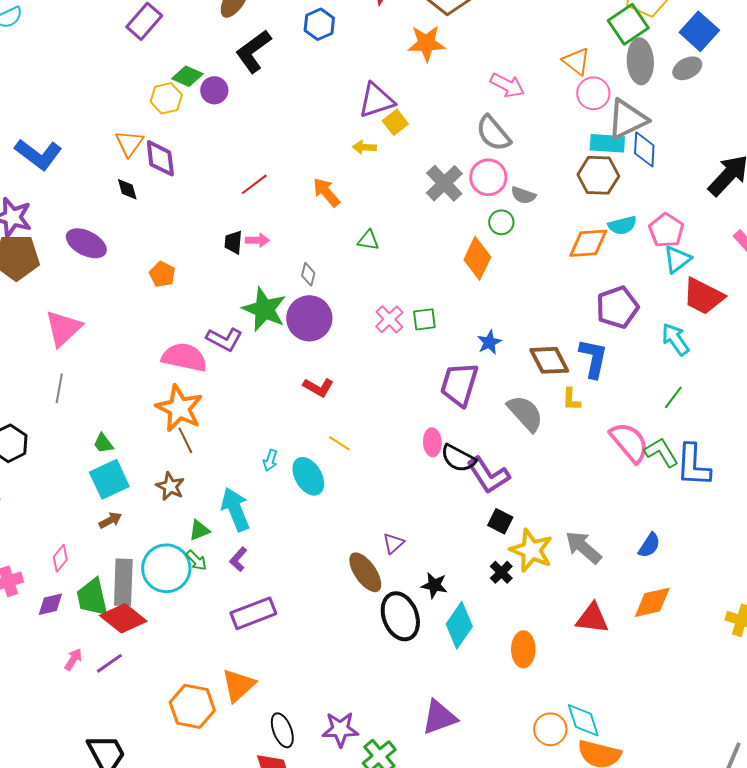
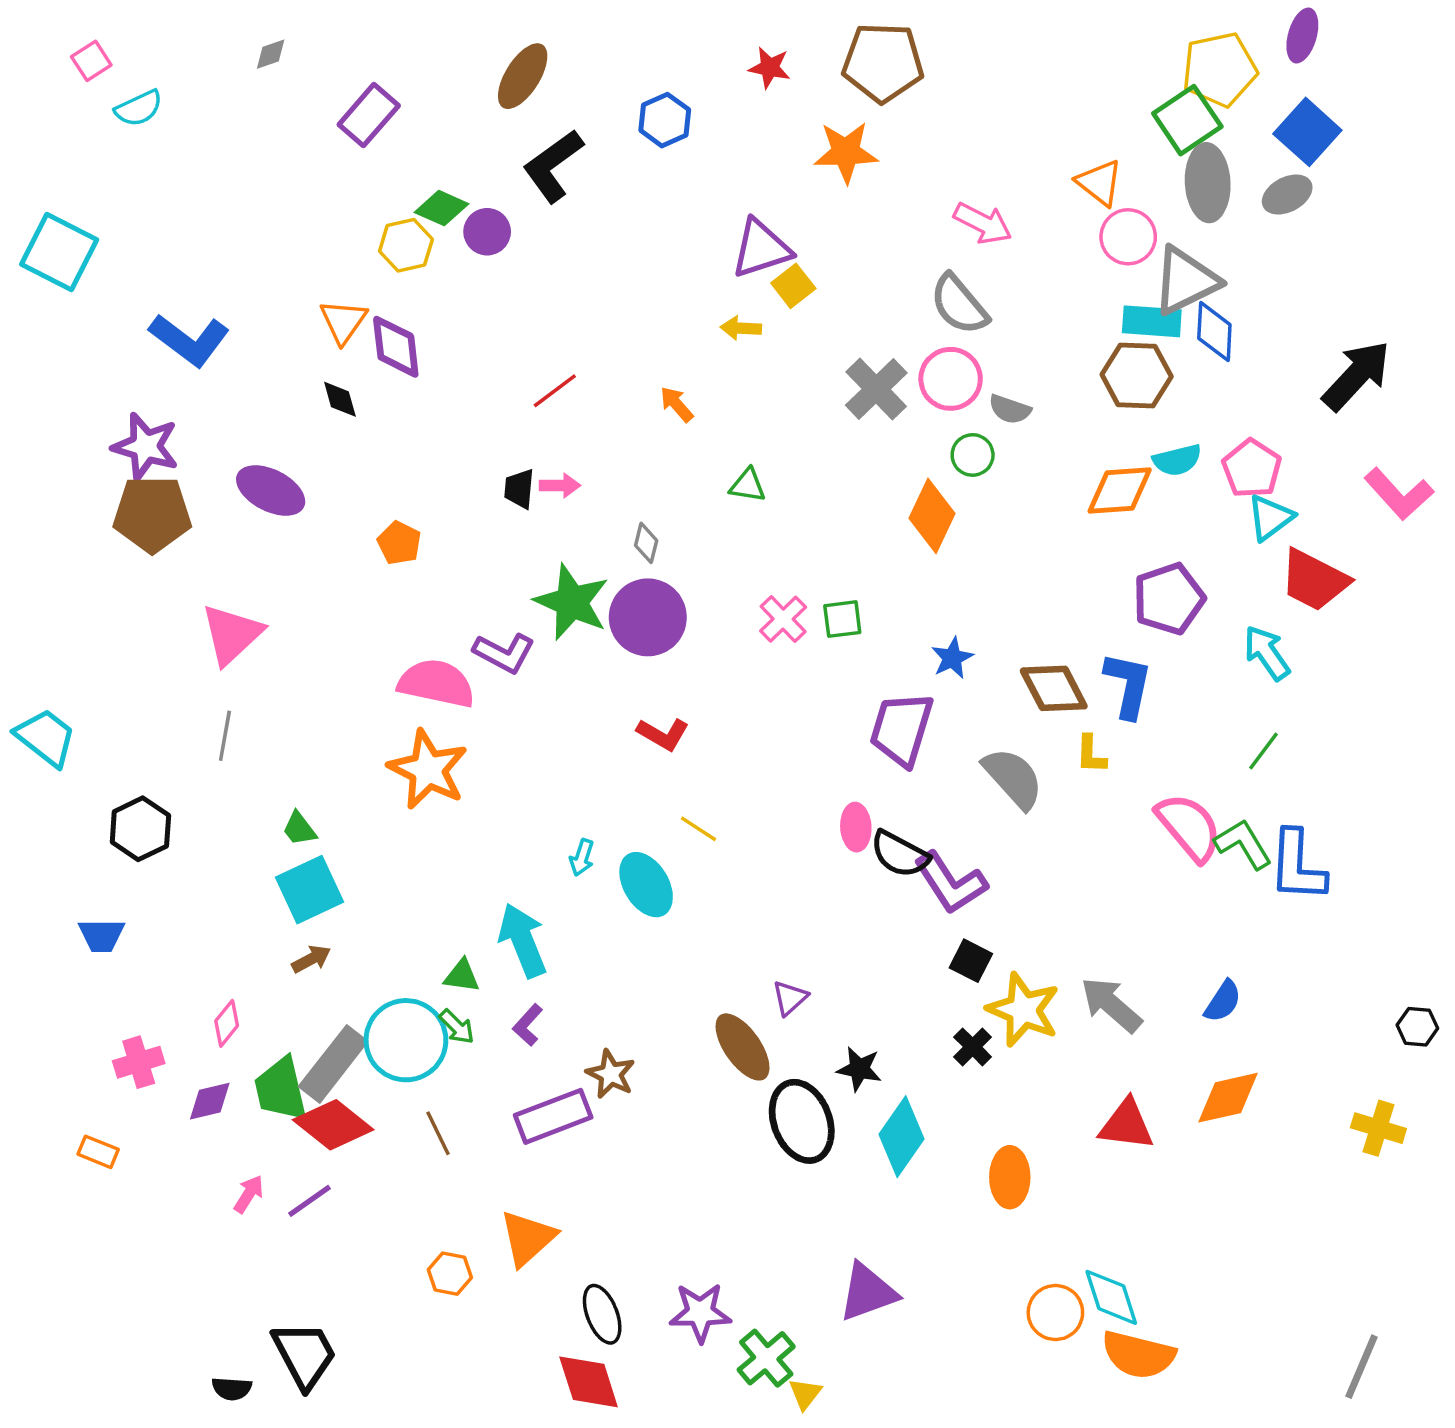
orange arrow: (326, 192) -> (677, 404), size x0.7
brown line: (185, 440) -> (438, 1133), moved
brown star: (170, 486) -> (611, 1074), moved
green triangle: (199, 530) -> (462, 976), turned 30
gray rectangle: (123, 582) -> (333, 1064), turned 36
orange hexagon: (192, 706) -> (450, 1274), size x0.6

